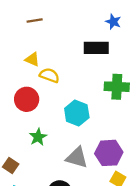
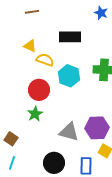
black rectangle: (96, 48) -> (70, 37), moved
red circle: (27, 99) -> (39, 90), moved
cyan hexagon: (77, 113) -> (69, 76), moved

